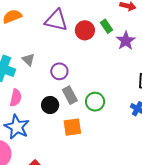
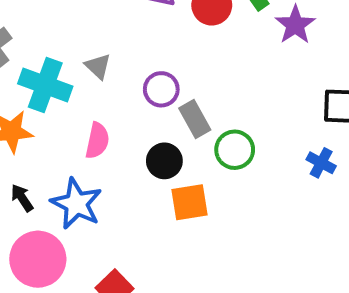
gray rectangle: (70, 95) -> (195, 119), moved
pink semicircle: (16, 98) -> (97, 141), moved
black circle: (50, 105) -> (164, 161), moved

